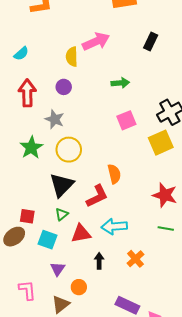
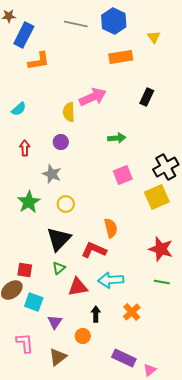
red arrow: (27, 93) -> (25, 148), size x0.6
yellow circle: (69, 150) -> (66, 204), size x0.7
red L-shape: (97, 196) -> (94, 250), turned -130
cyan square: (48, 240) -> (34, 302), moved
orange circle: (79, 287) -> (83, 336), moved

